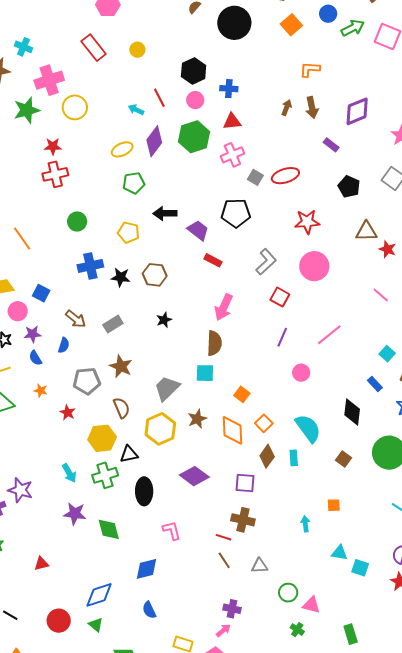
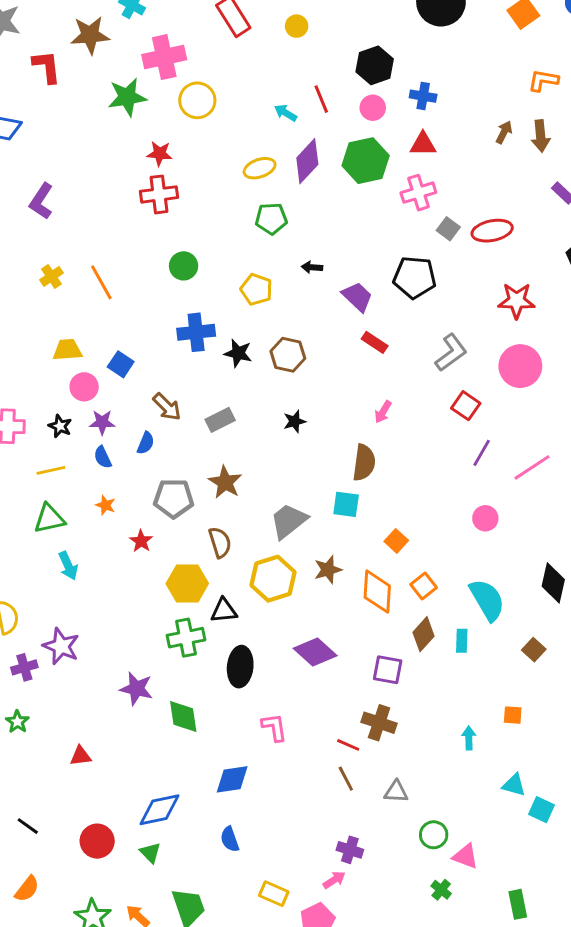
black arrow: (165, 213) -> (312, 267), size x0.6
pink arrow: (224, 307) -> (383, 412), size x0.6
purple line: (282, 337) -> (482, 453), moved
cyan arrow: (69, 473) -> (68, 566), moved

